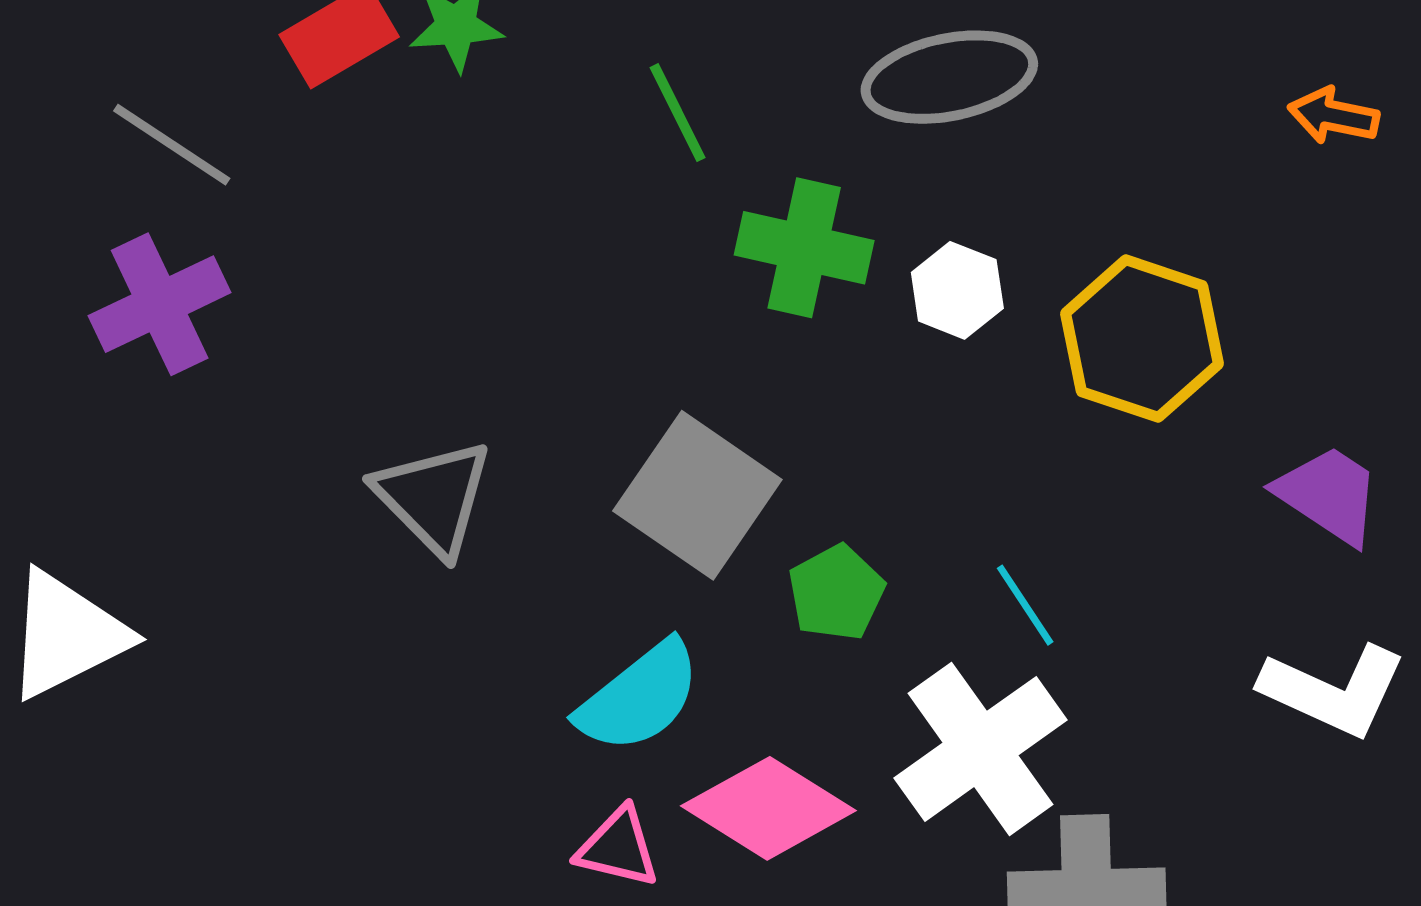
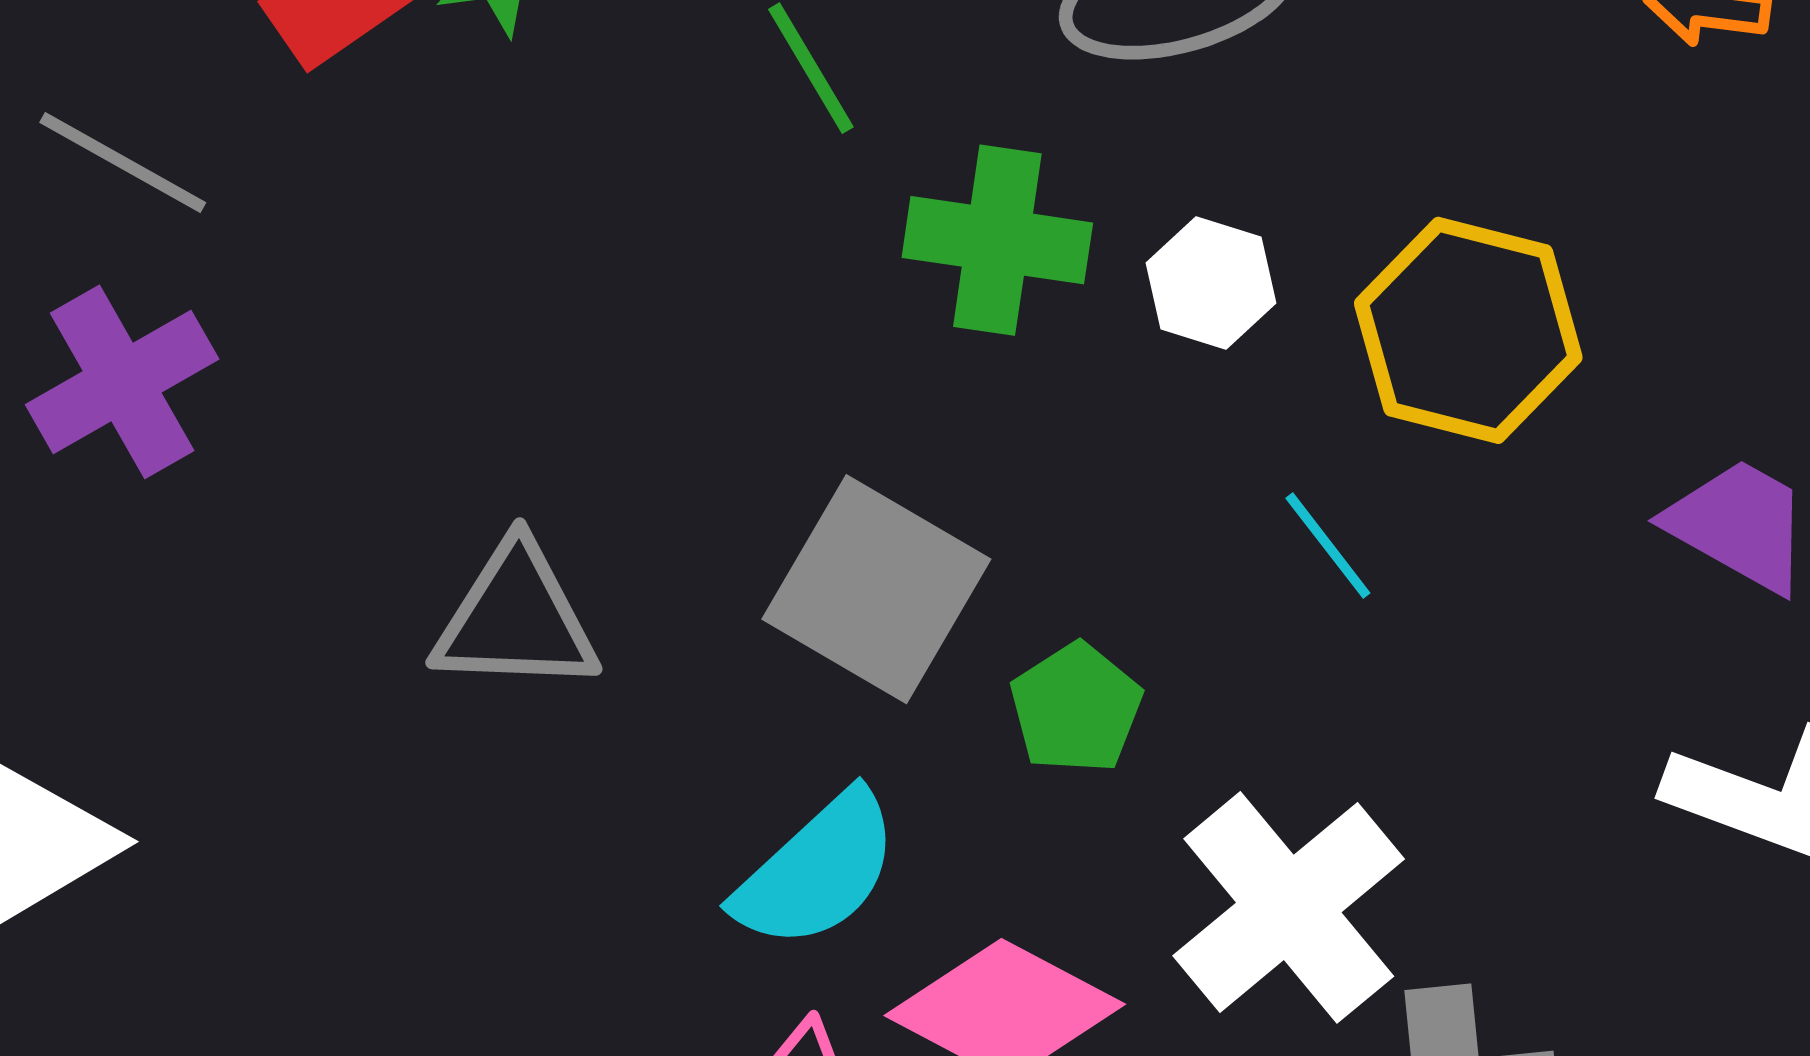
gray triangle: (433, 497) -> (516, 619), turned -39
cyan line: (1025, 605) -> (1328, 546), moved

